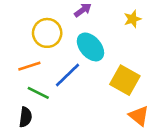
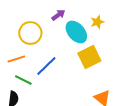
cyan ellipse: (90, 47) -> (76, 32), moved
yellow square: (125, 80) -> (89, 57), moved, turned 35

